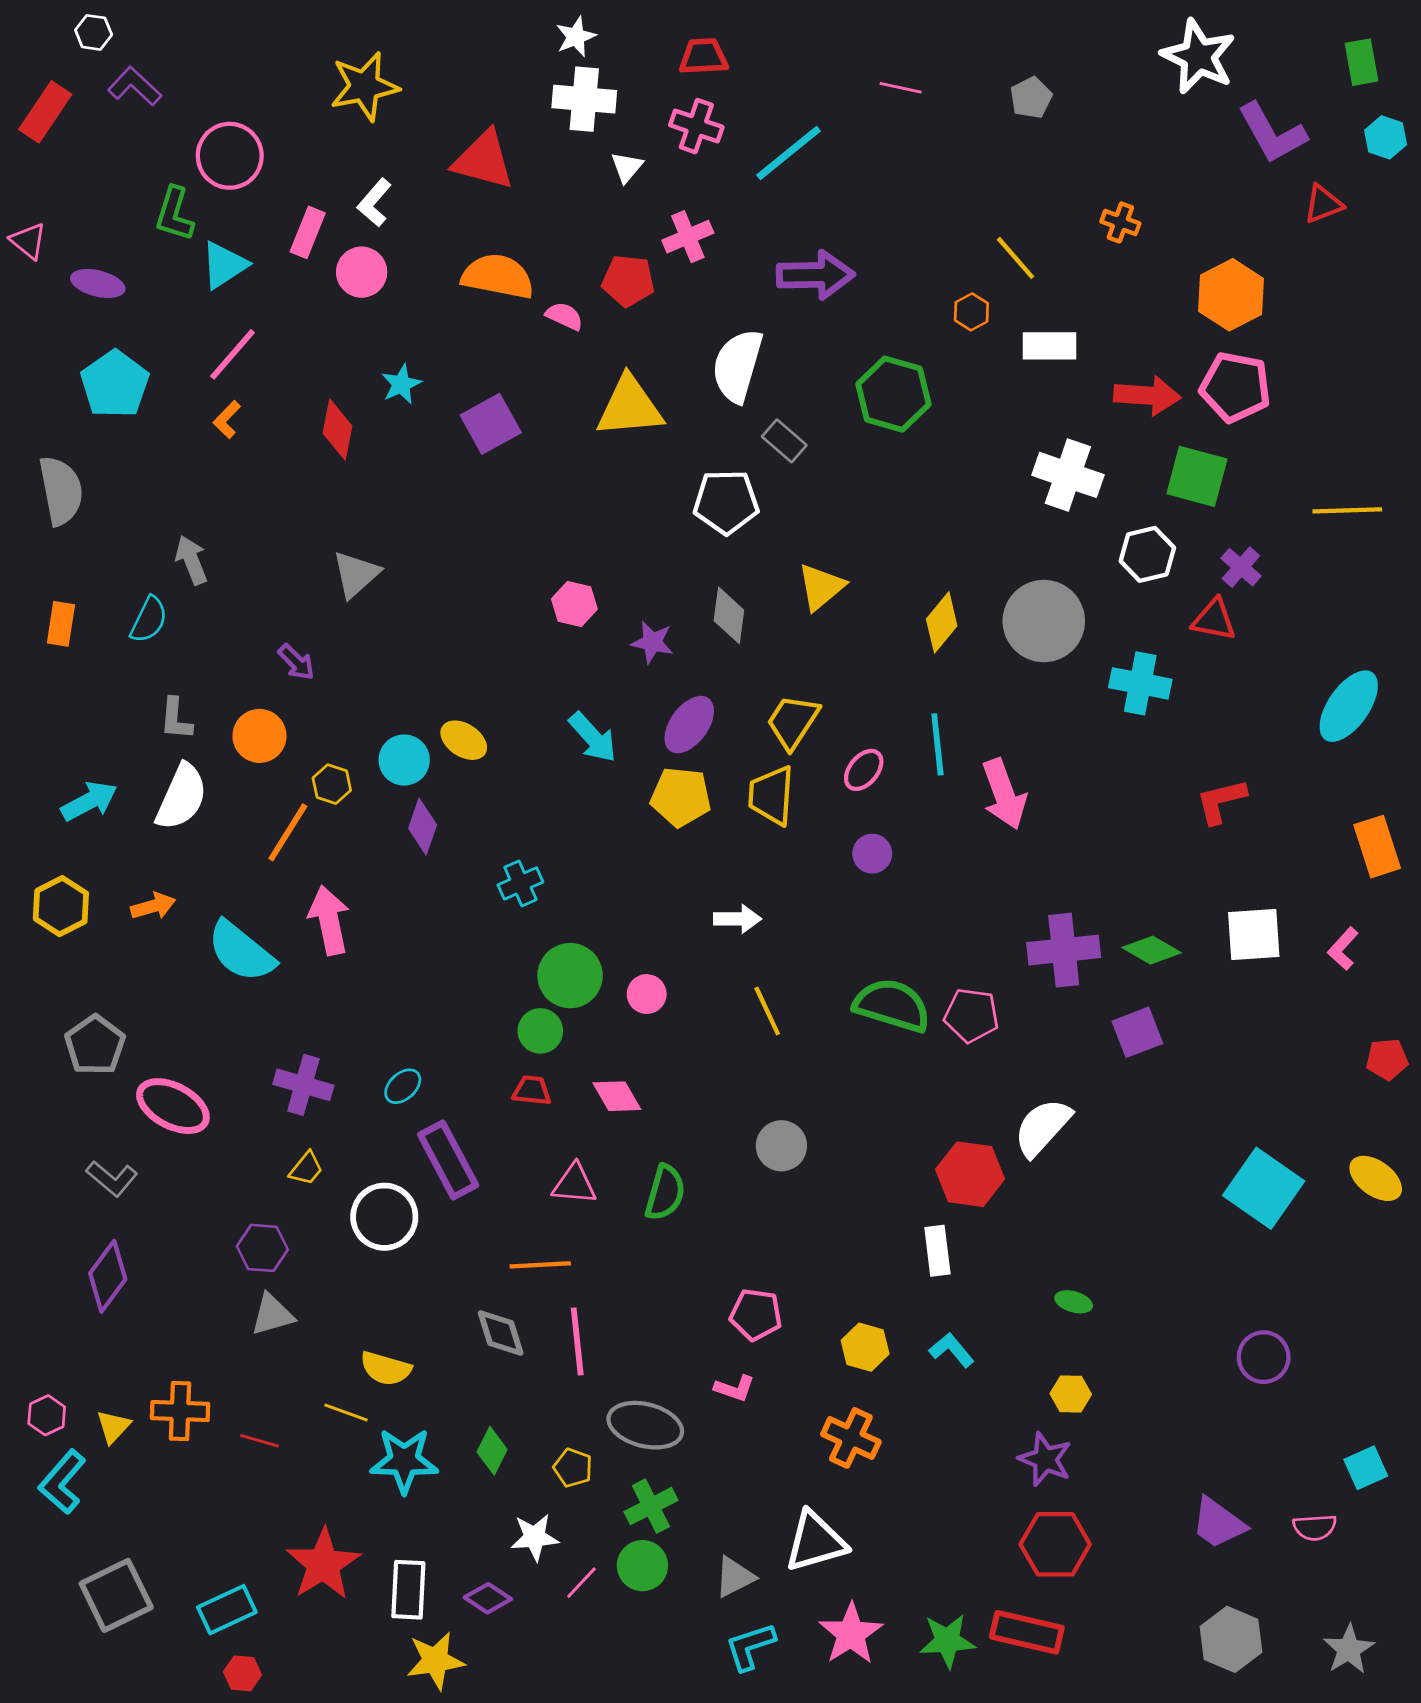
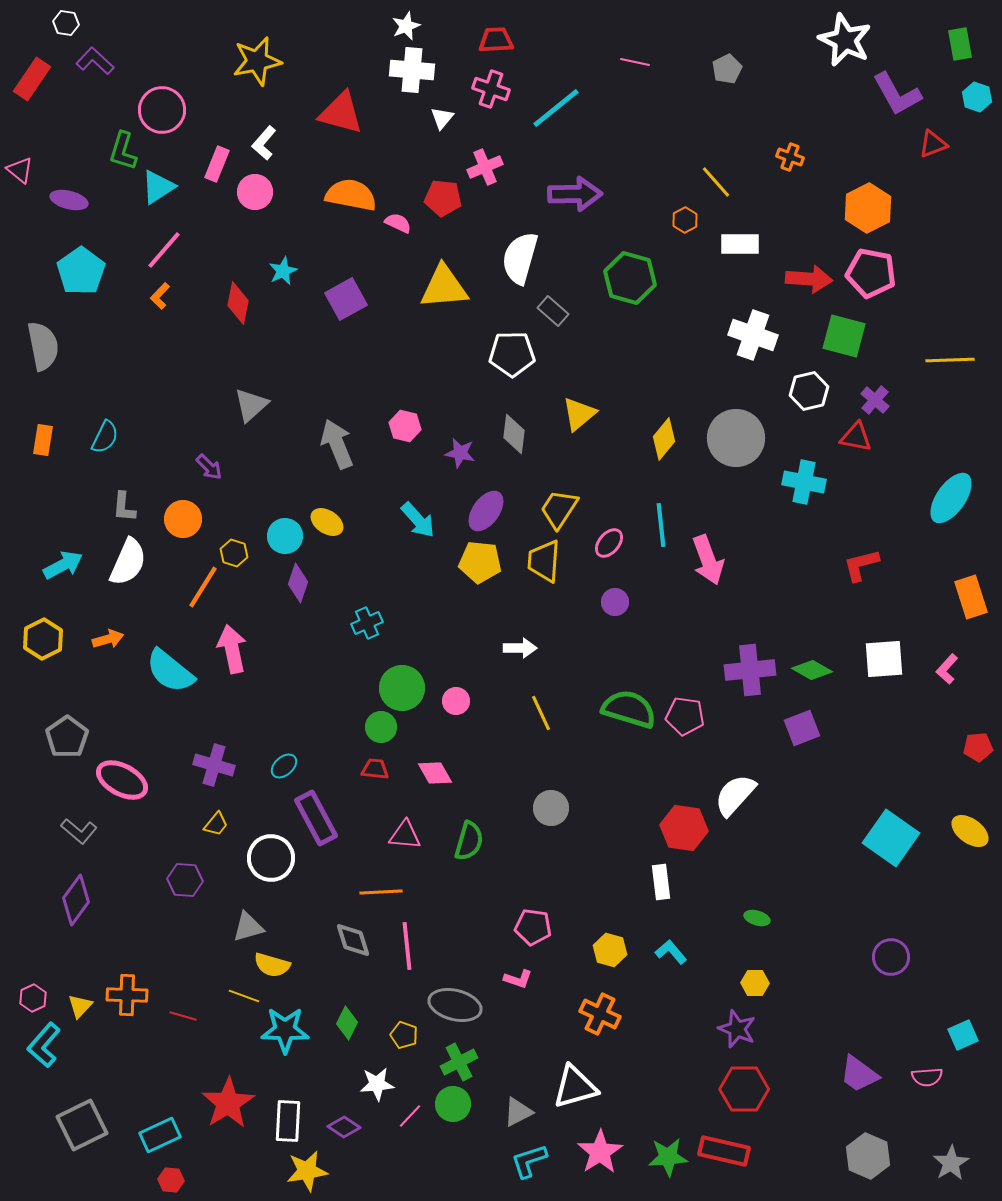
gray arrow: (191, 560) -> (337, 444), moved, size x1.4
gray triangle: (272, 1315) -> (248, 927), moved

